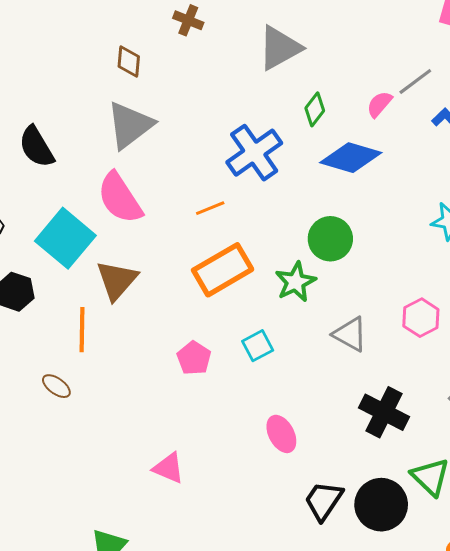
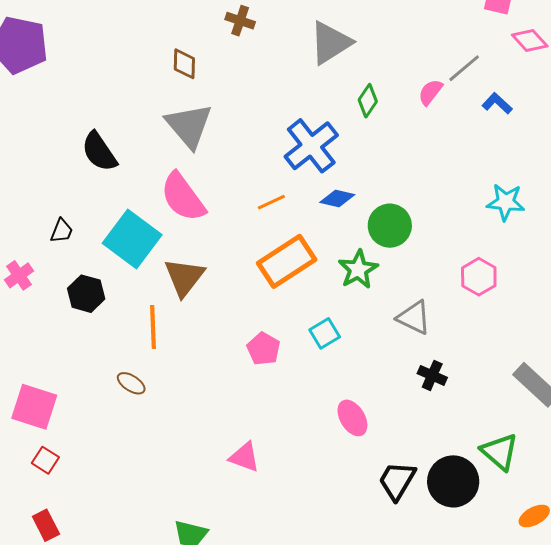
gray triangle: (130, 125) -> (189, 126), turned -30
blue diamond: (351, 158) -> (337, 198), moved, size x0.6
pink hexagon: (421, 318) -> (479, 277), moved
black cross: (384, 412) -> (432, 375), moved, size x0.6

